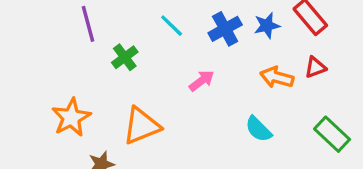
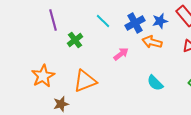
orange arrow: (277, 77) -> (152, 42), moved

